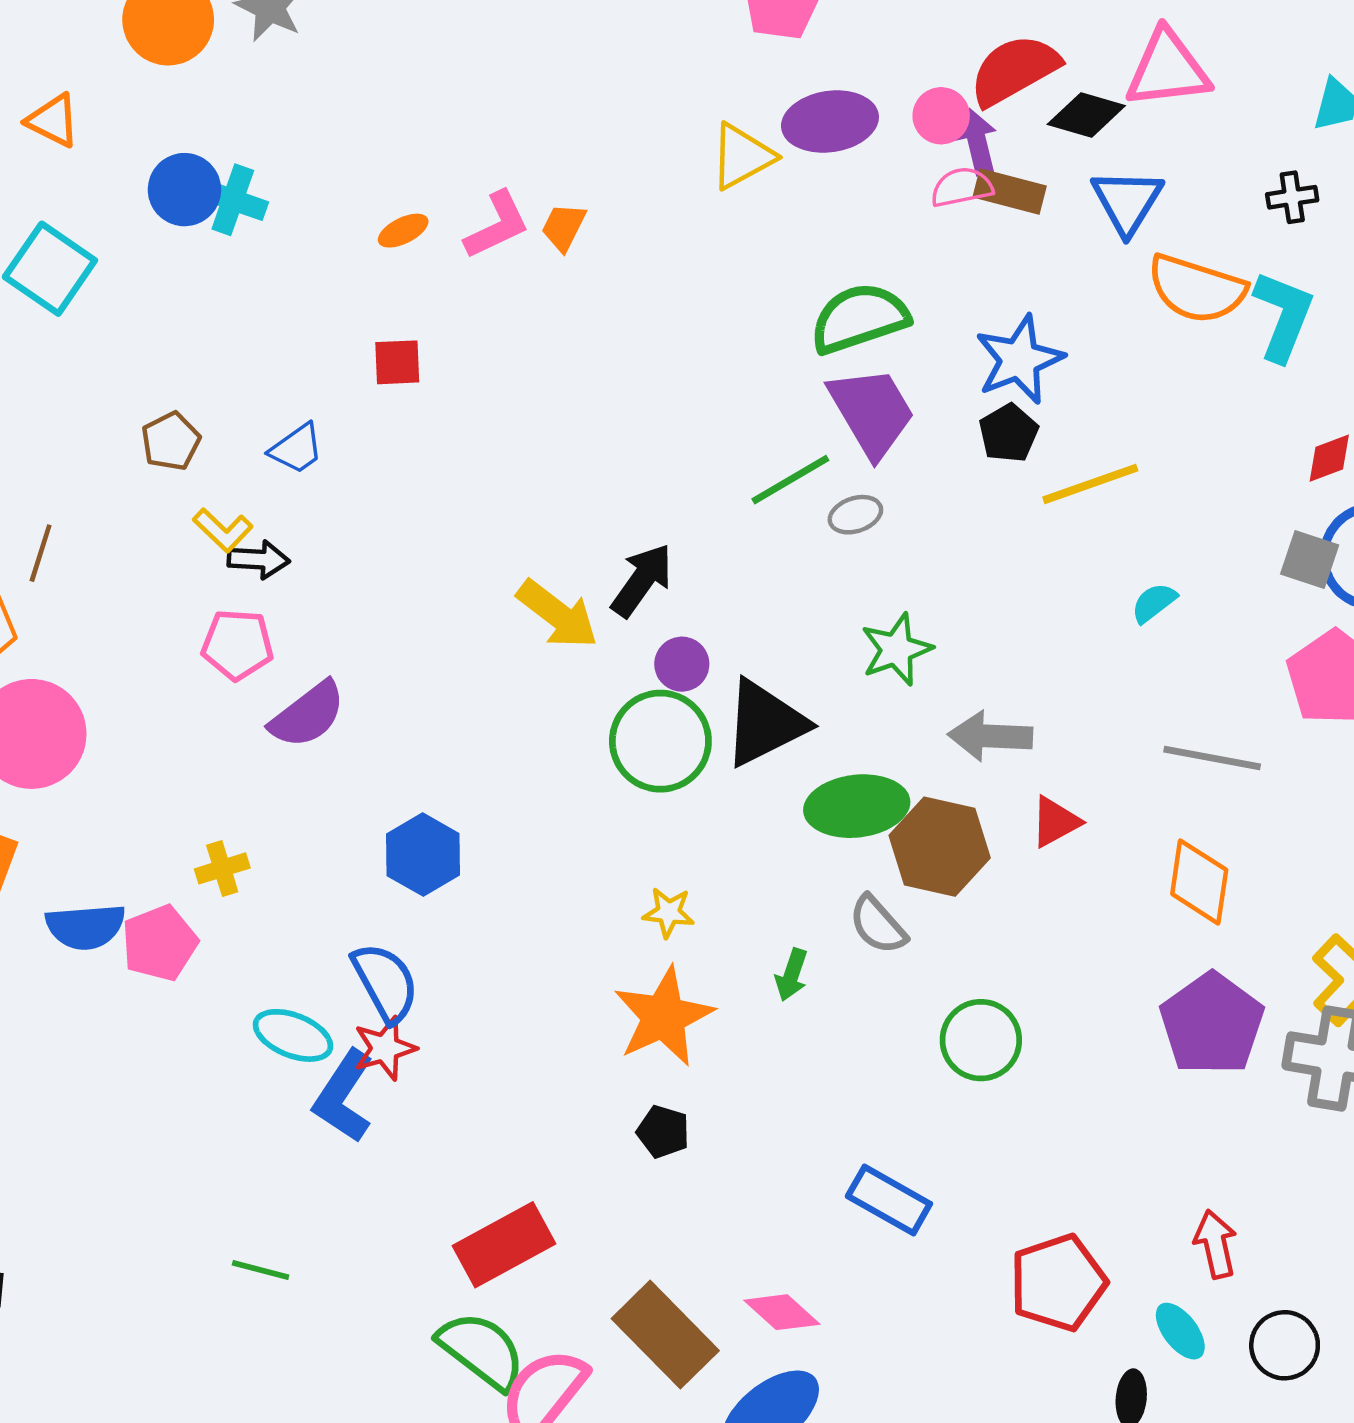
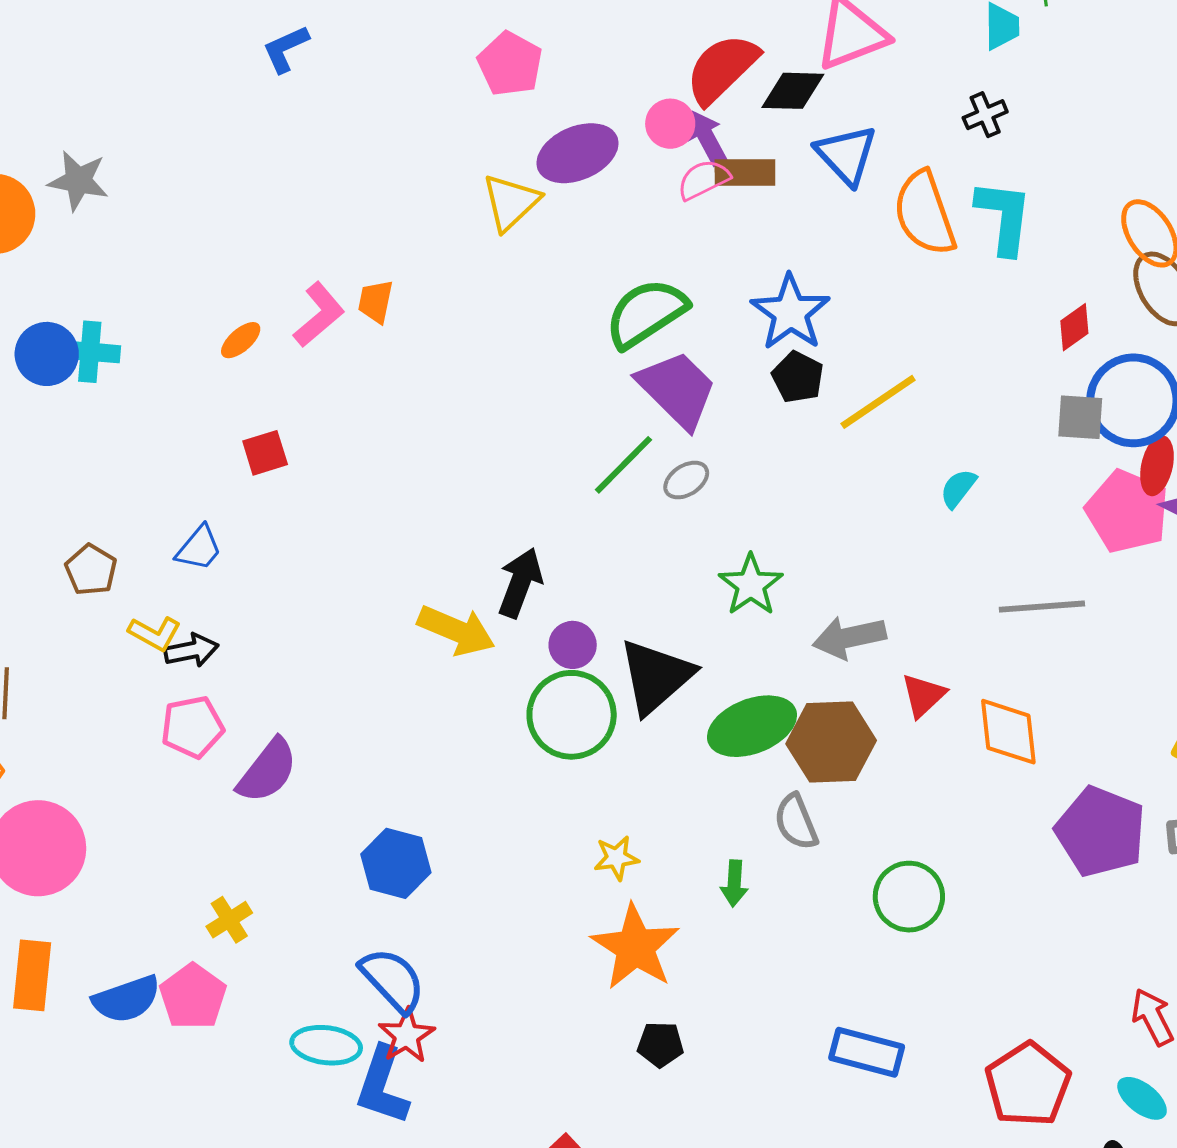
orange semicircle: (1197, 289) -> (925, 213), turned 68
orange diamond: (1199, 882) -> (1008, 732), moved
gray semicircle: (878, 925) -> (796, 822), turned 34

